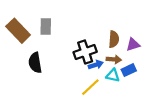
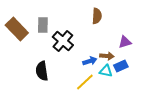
brown semicircle: (114, 39) -> (97, 16), moved
black cross: (85, 52) -> (63, 41), moved, turned -30
black semicircle: (35, 63) -> (42, 71), moved

